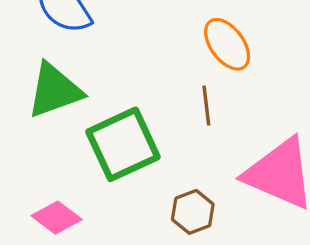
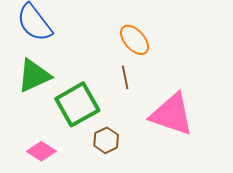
brown hexagon: (193, 212) -> (106, 140), moved

